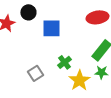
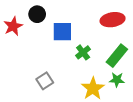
green cross: (64, 62) -> (83, 52), moved

